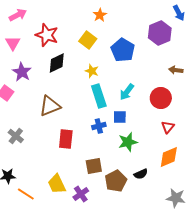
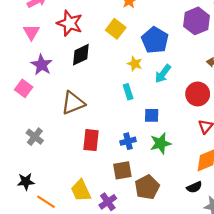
yellow star: (92, 71) -> (135, 64), moved
cyan arrow: (127, 92) -> (163, 74), moved
cyan rectangle: (99, 96) -> (128, 92), size x0.6
blue cross: (99, 126) -> (128, 141), moved
black semicircle: (141, 174) -> (194, 187), moved

